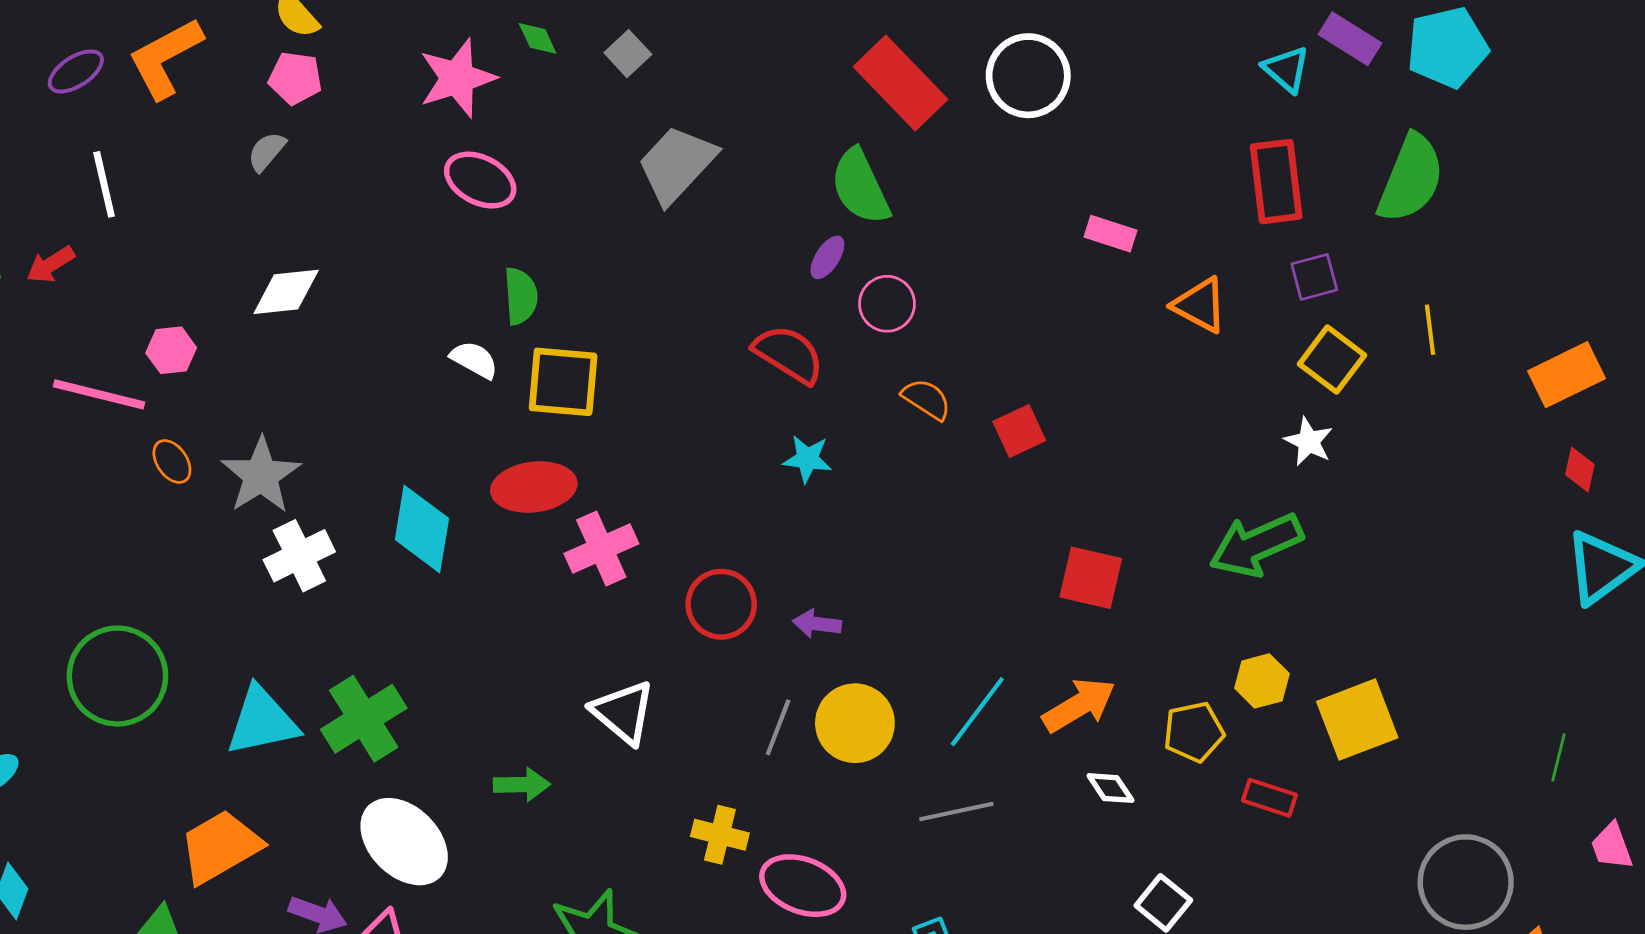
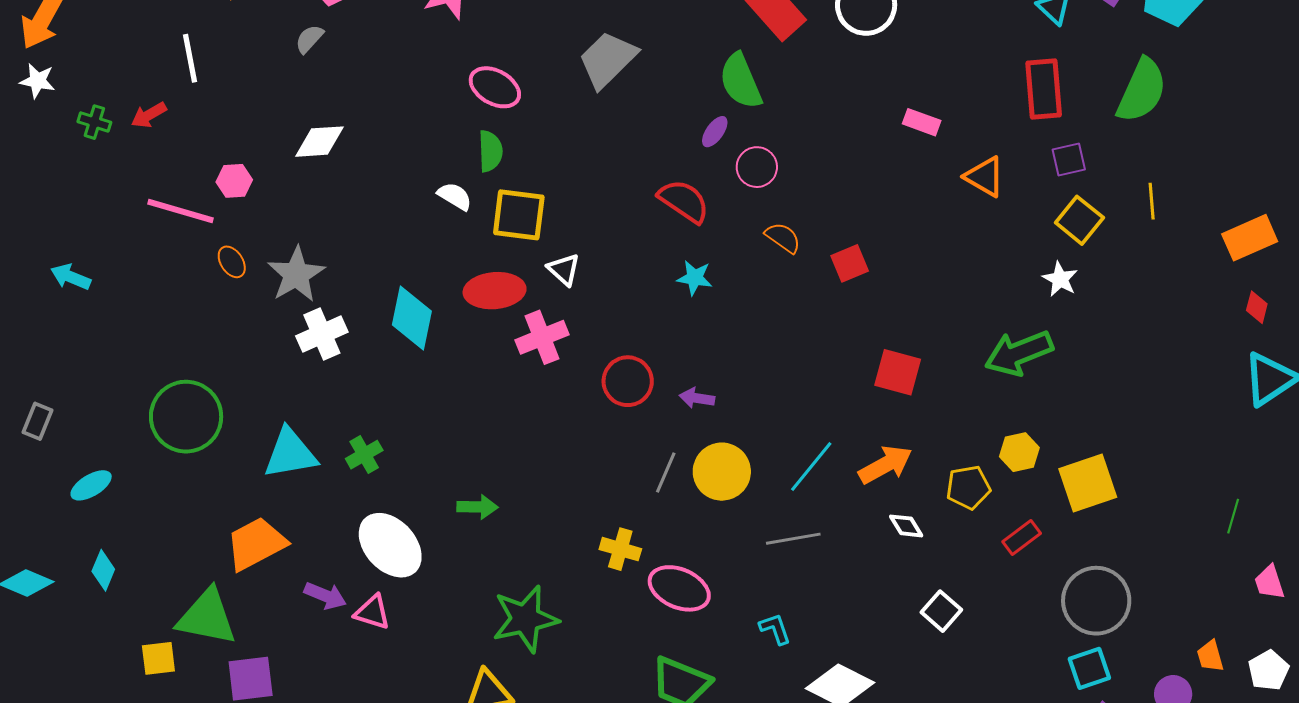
pink ellipse: (480, 180) -> (495, 87), moved
white triangle: (623, 712) -> (564, 269), moved, size x0.7
green cross: (364, 719) -> (364, 455), size x0.6
red rectangle: (1269, 798) -> (1022, 537), turned -57
gray circle: (1466, 882) -> (1096, 601), moved

